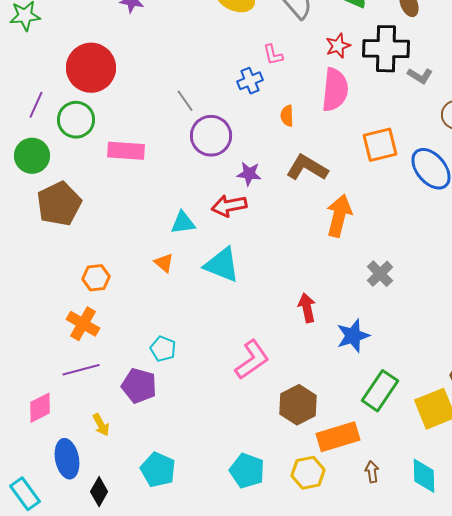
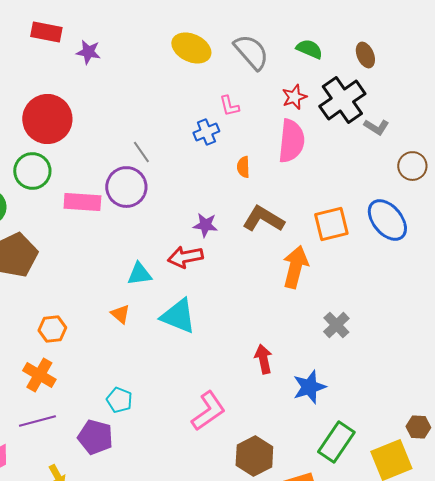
black cross: (386, 49) -> (342, 100), turned -36
purple circle: (211, 136) -> (126, 187), moved
orange square: (380, 145) -> (331, 224), moved

